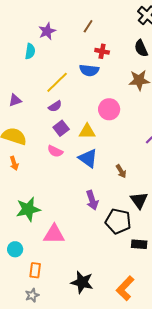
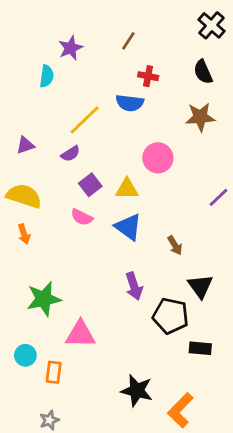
purple semicircle: (55, 106) -> (71, 154), moved
orange rectangle: (35, 270) -> (54, 372), moved
black star: (82, 282) -> (137, 391), moved

